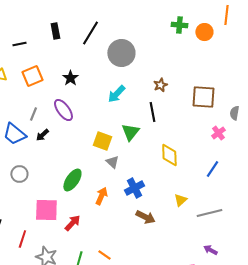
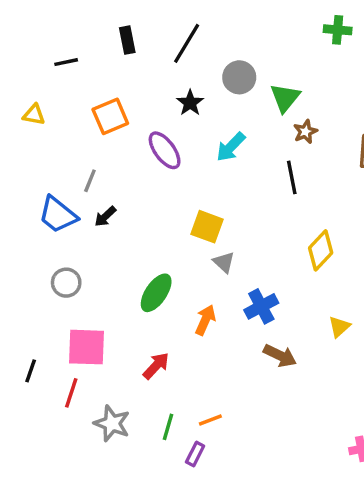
gray circle: (121, 53) -> (239, 77), size x0.7
orange square: (32, 76) -> (110, 116), moved
black star: (70, 78) -> (190, 103), moved
purple ellipse: (63, 110) -> (165, 150), moved
green triangle: (130, 132) -> (285, 98), moved
yellow diamond: (169, 155) -> (321, 250), turned 45
pink square: (46, 210) -> (87, 347), moved
orange line: (104, 255) -> (210, 420), turned -56

